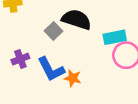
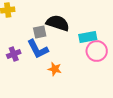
gray square: (54, 31) -> (40, 32), turned 32
blue L-shape: (51, 69) -> (38, 49), moved

